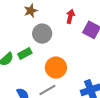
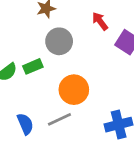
red arrow: (70, 16) -> (100, 21), turned -56

